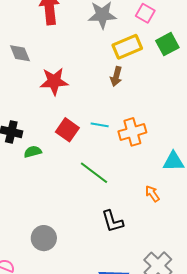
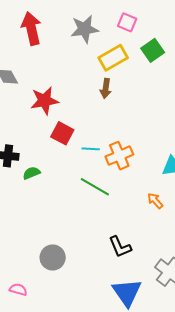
cyan line: (100, 125) -> (91, 149), moved
red square: (67, 130) -> (62, 133), moved
orange cross: (132, 132) -> (119, 156), moved
black L-shape: (112, 221) -> (120, 247), moved

